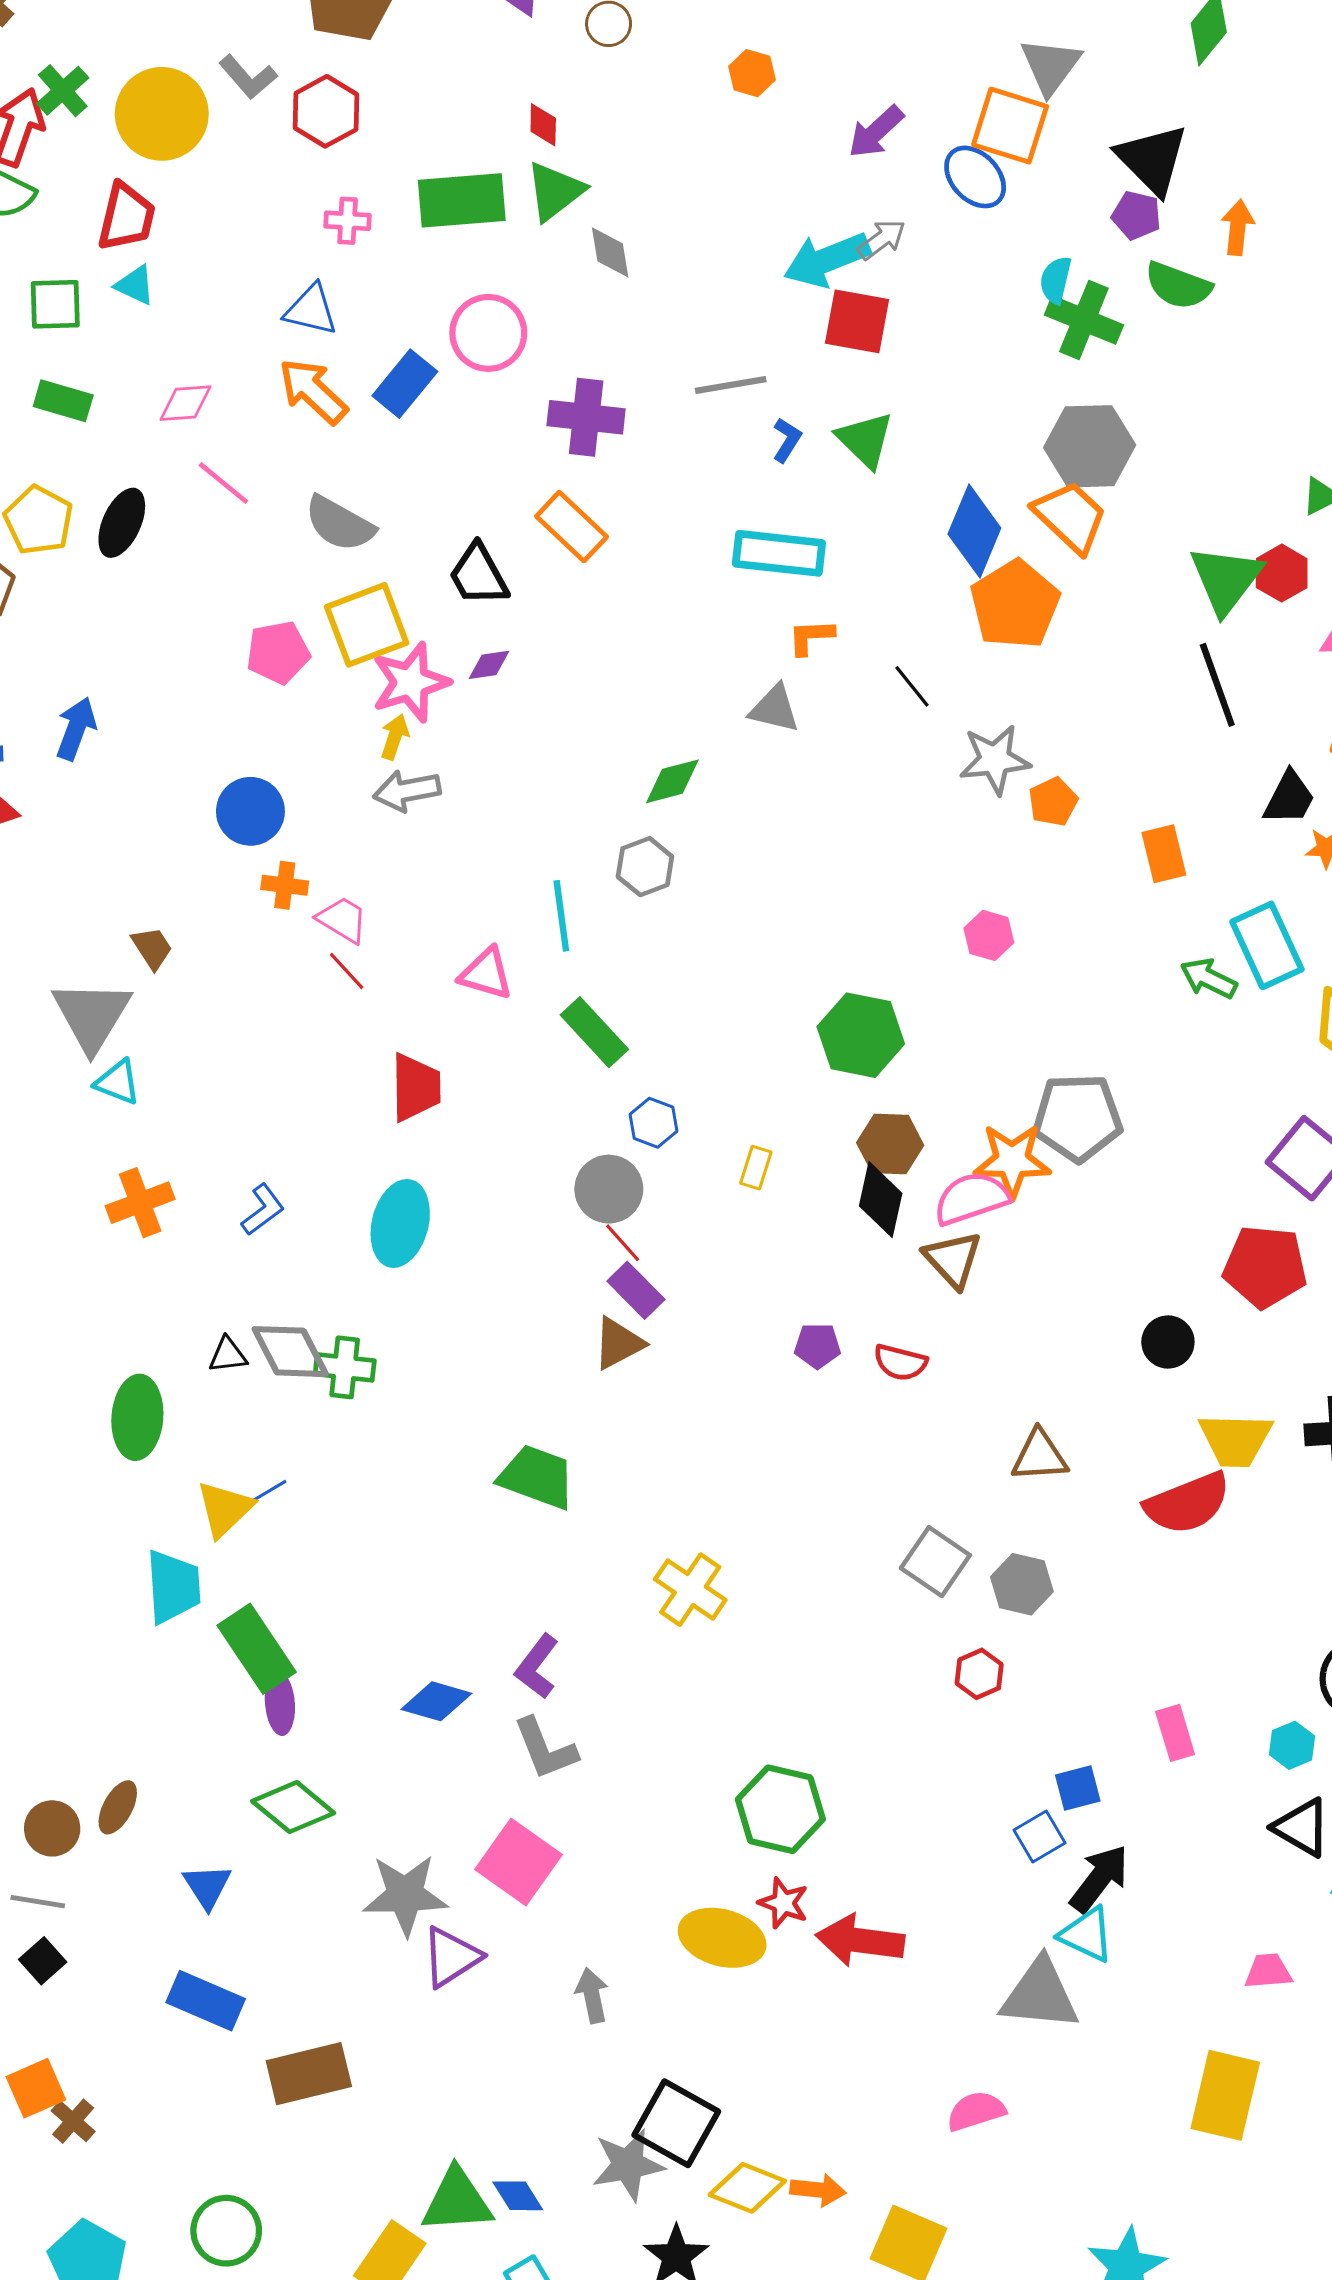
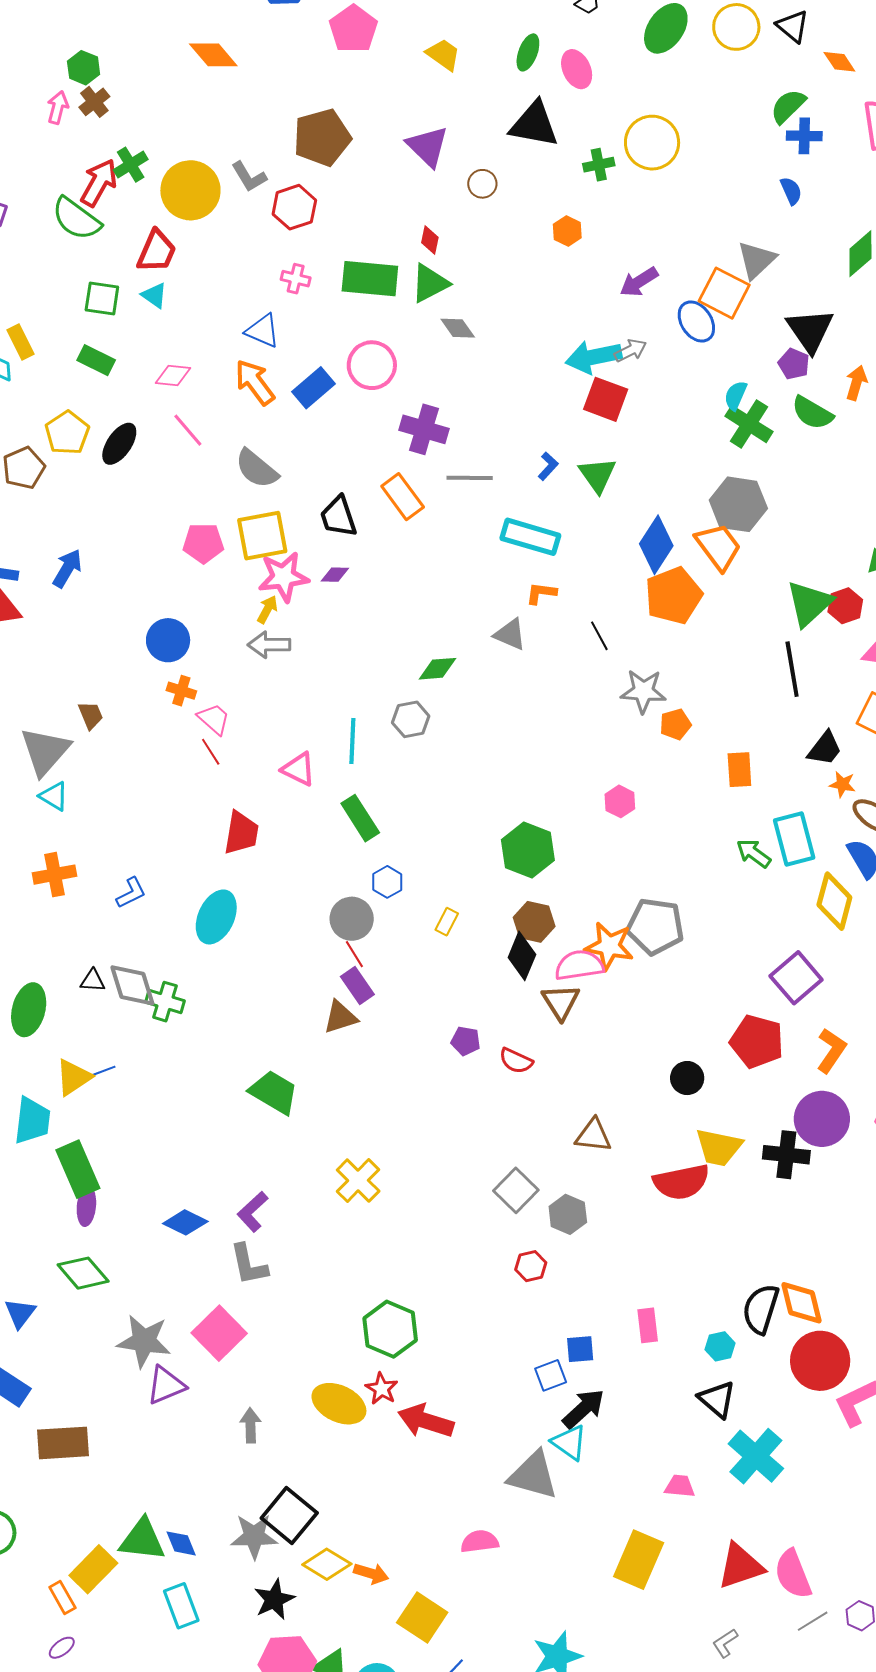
gray diamond: (610, 252) -> (458, 328), turned -36
gray line: (731, 385) -> (470, 478), moved

